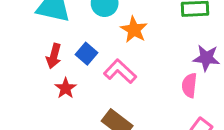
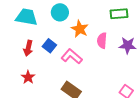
pink semicircle: (189, 85) -> (102, 41), moved
red star: (66, 88) -> (28, 77), moved

